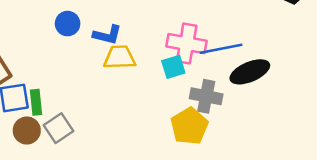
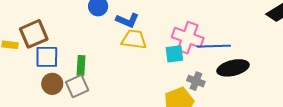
gray cross: (206, 96) -> (196, 81), size x0.7
green rectangle: (36, 102) -> (81, 66), moved

